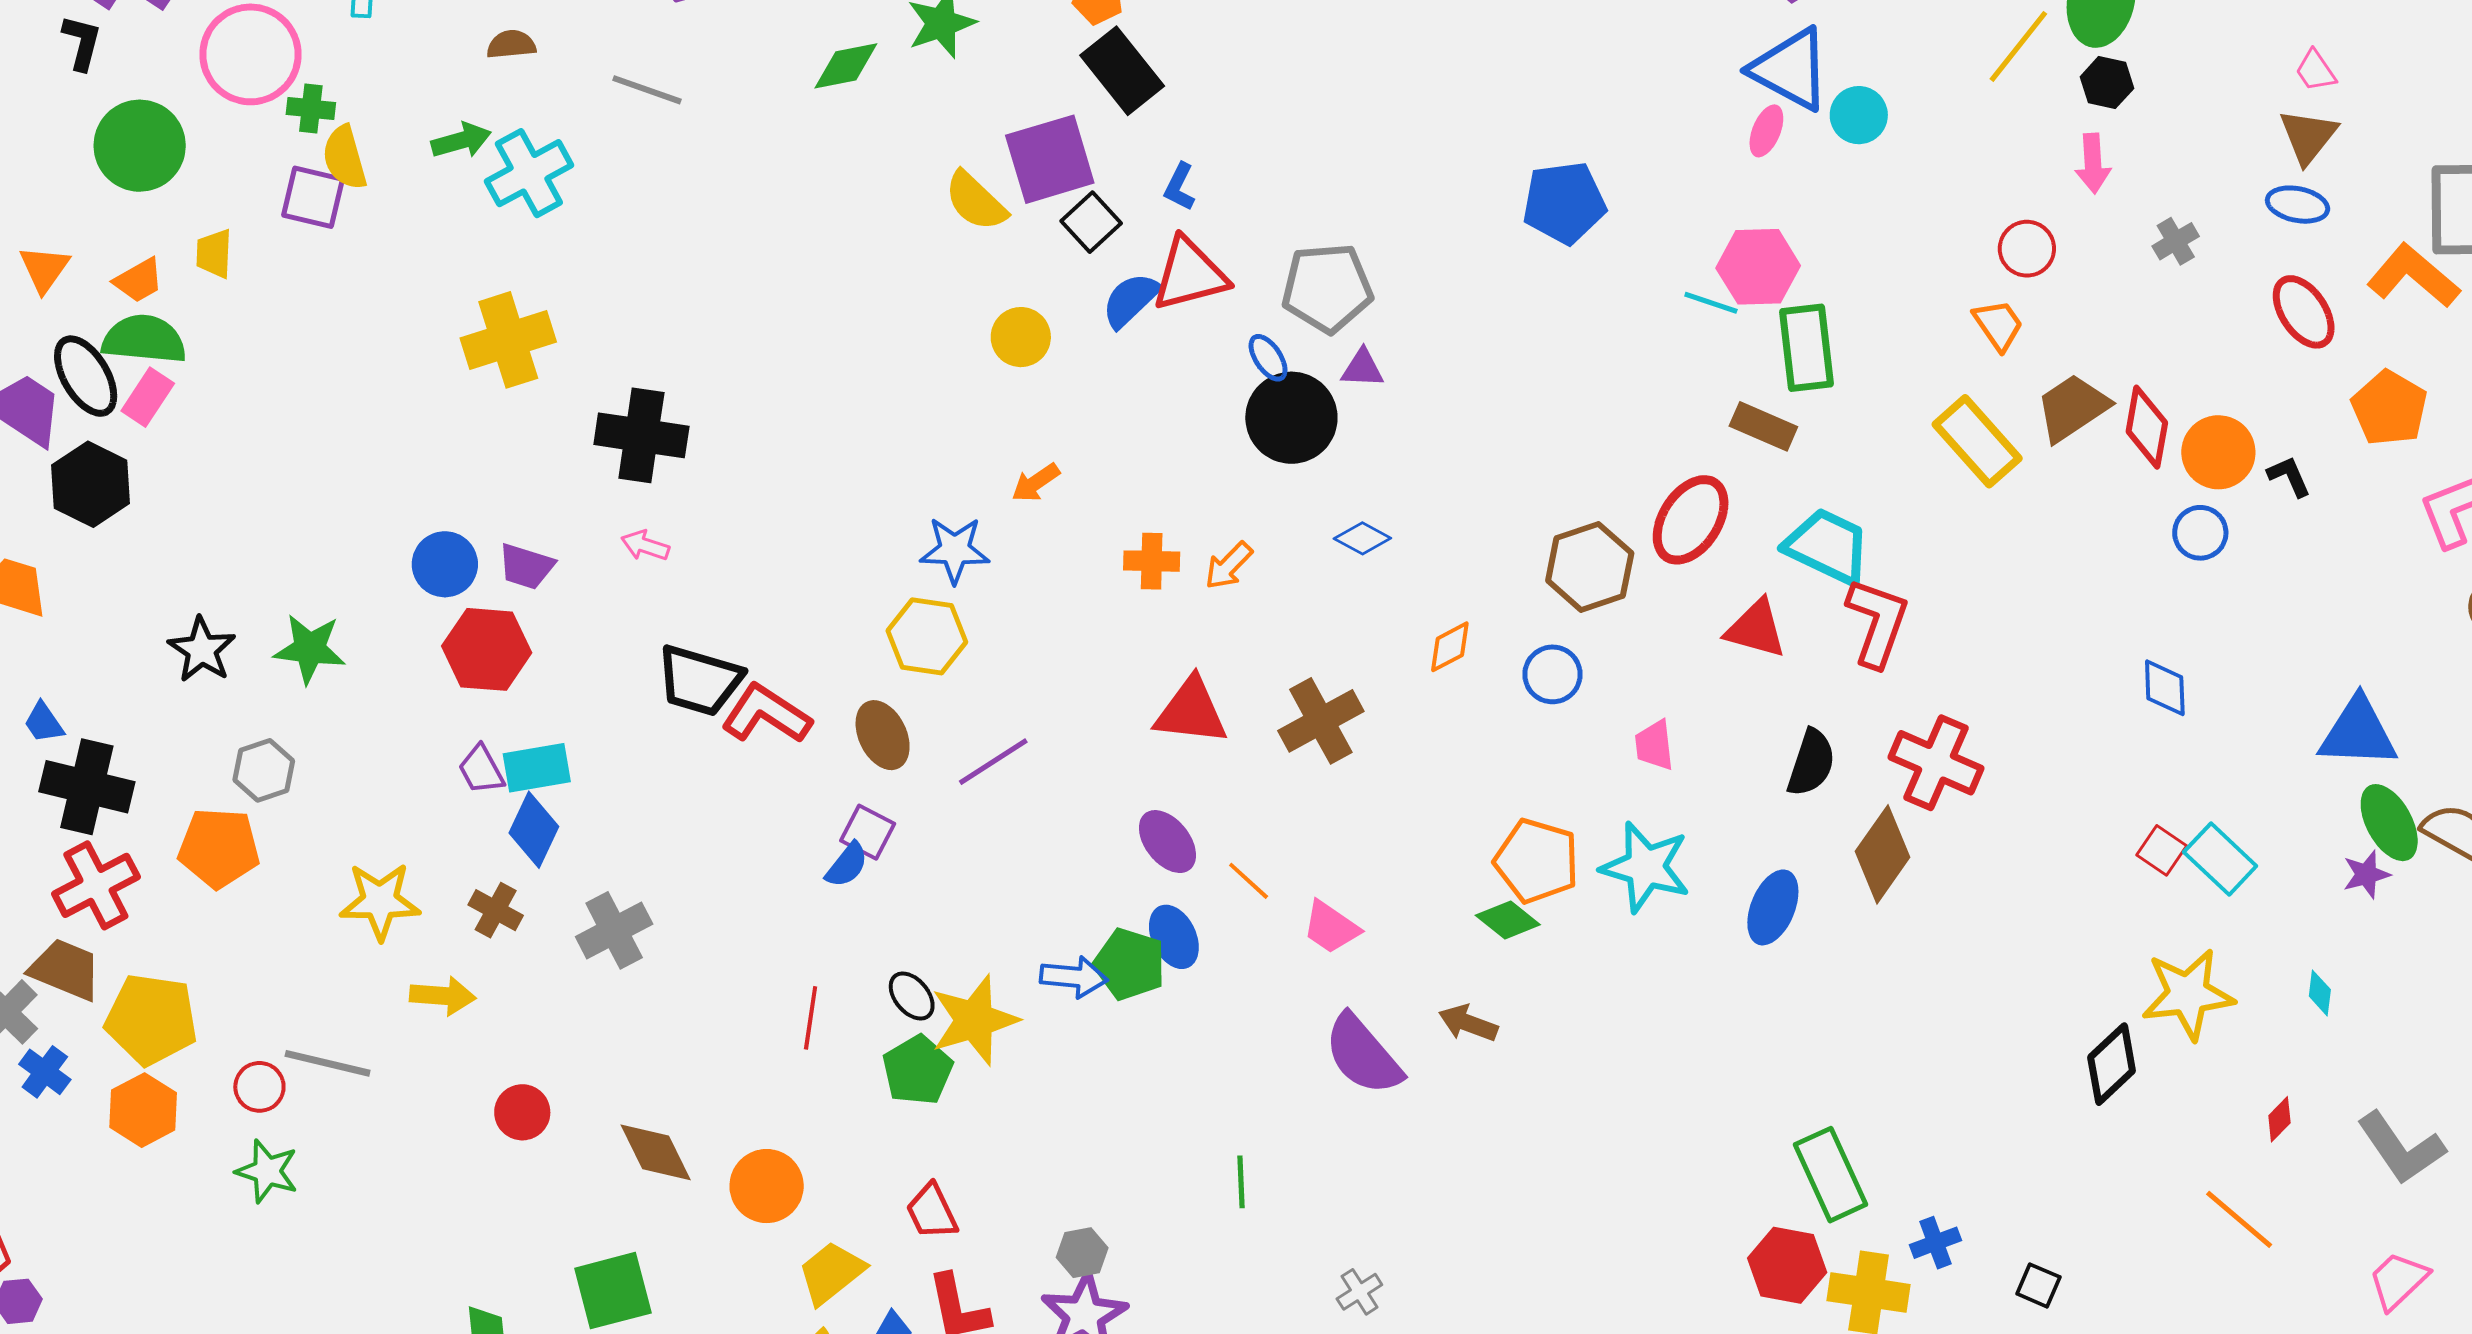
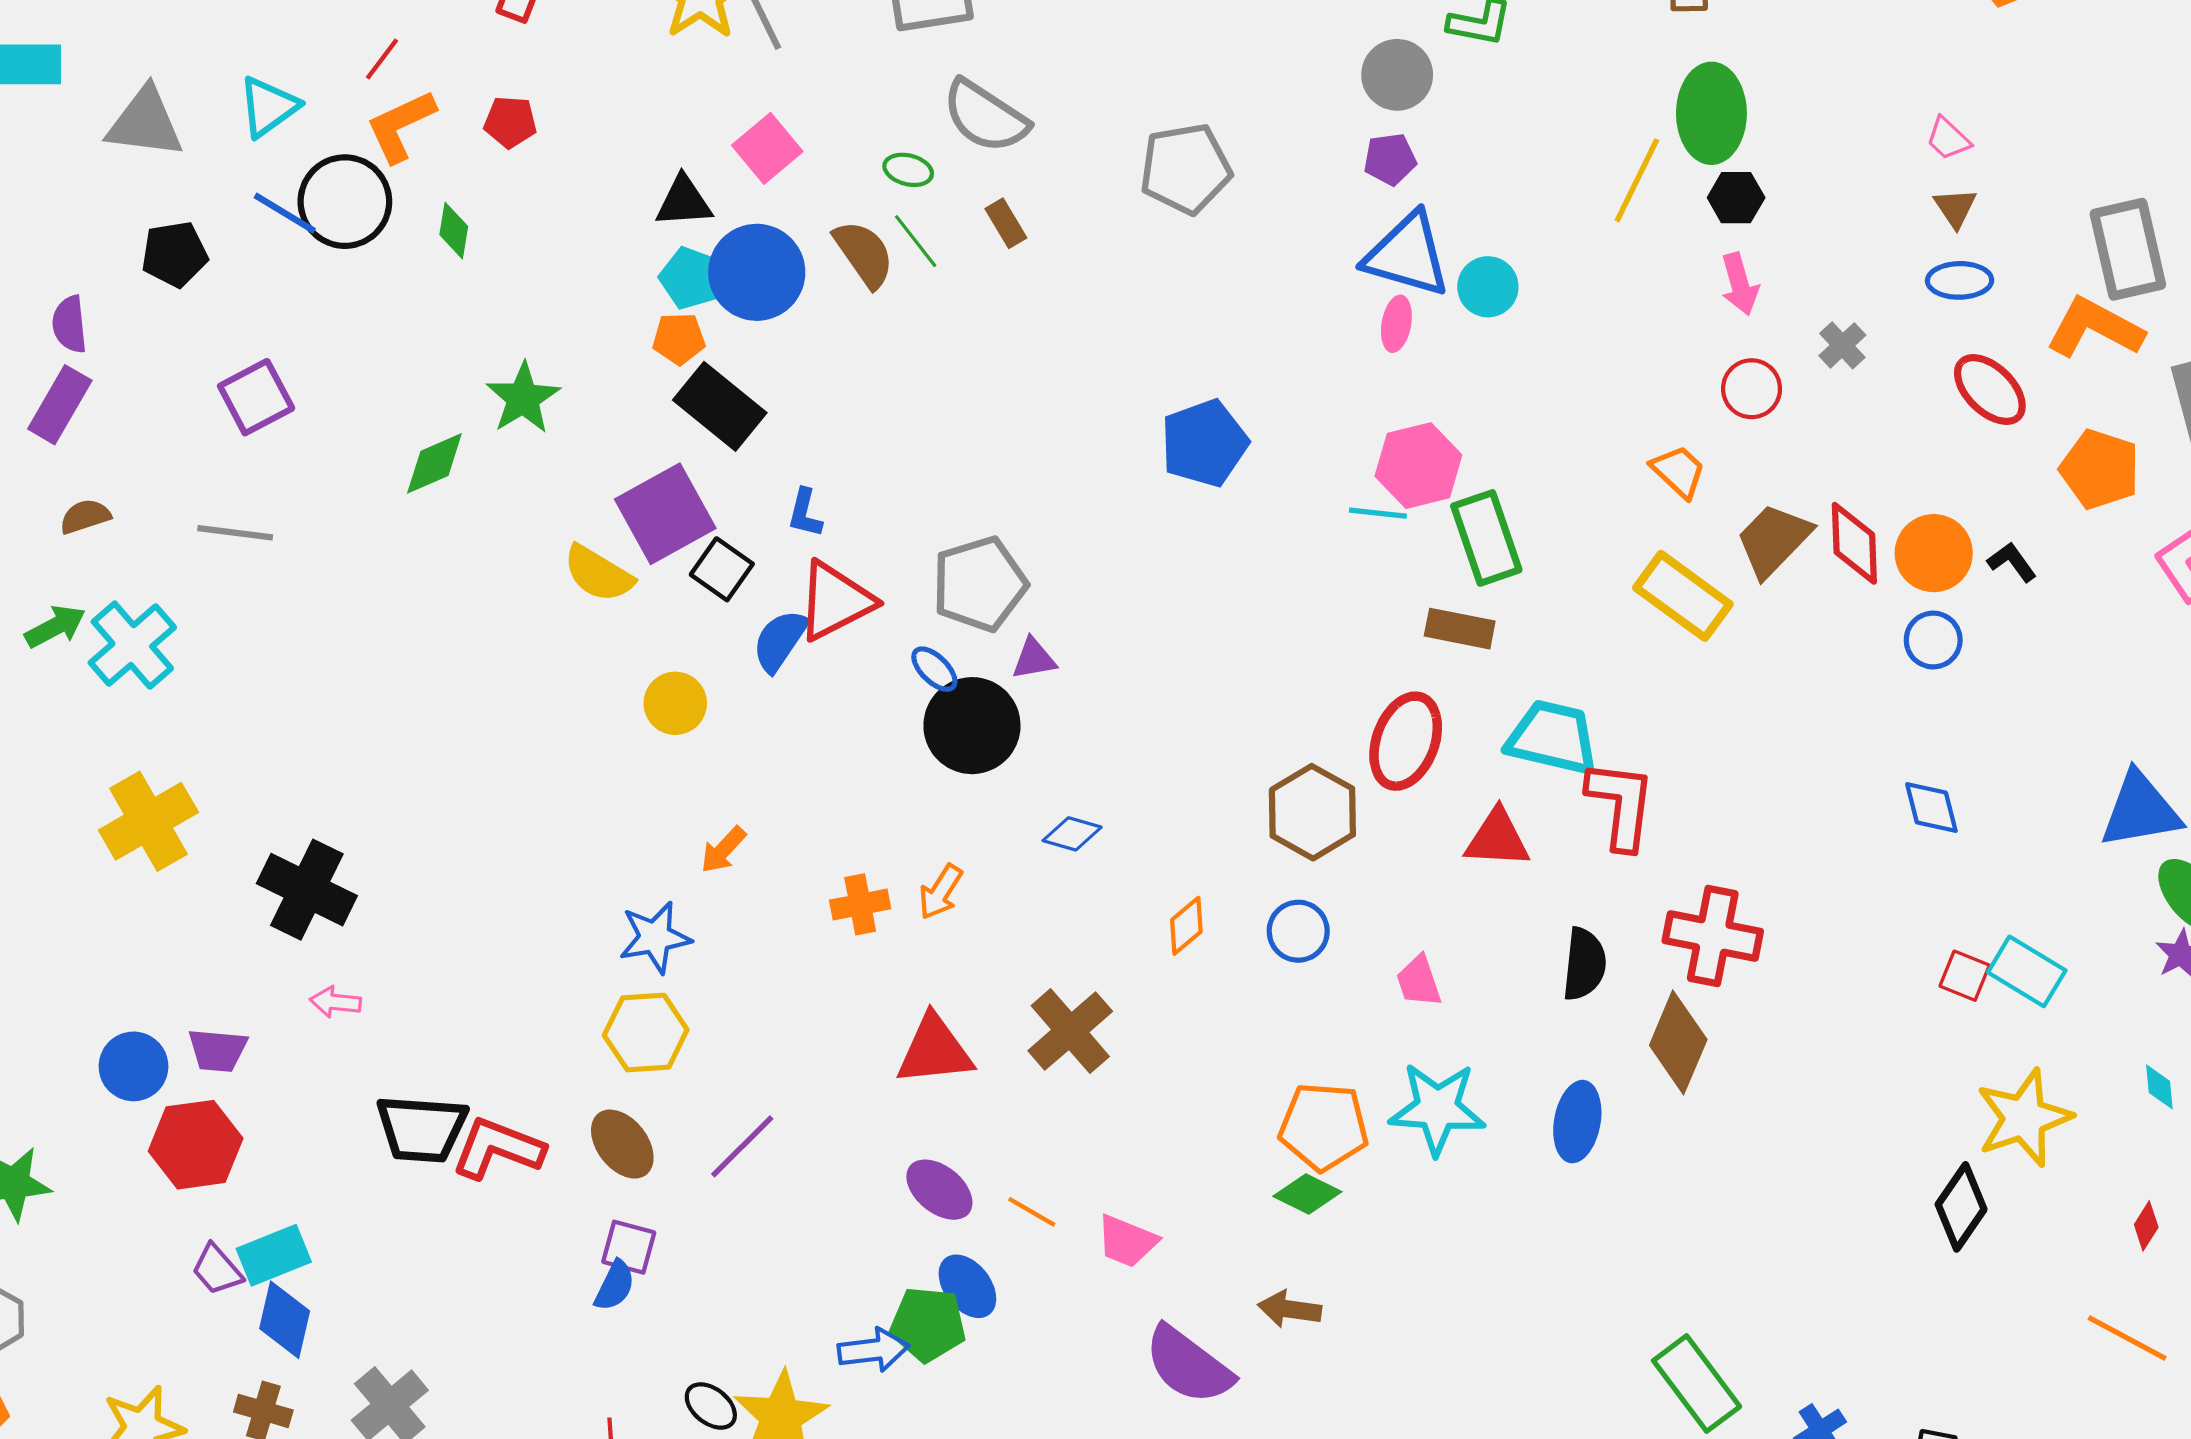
brown triangle: (2308, 136) -> (1955, 208), size x0.7
red circle: (2027, 249) -> (1752, 389), moved
black cross: (641, 435) -> (307, 890), turned 30

